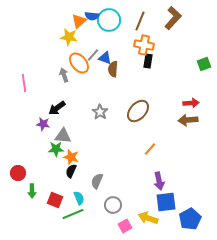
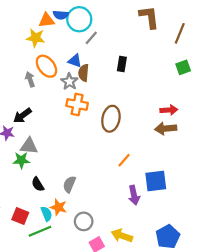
brown L-shape: (173, 18) -> (149, 17), turned -50
orange triangle: (79, 21) -> (46, 20), turned 35
brown line: (140, 21) -> (180, 33), moved
orange cross: (144, 45) -> (77, 104), moved
gray line: (93, 55) -> (91, 38), moved
brown ellipse: (138, 111) -> (111, 119), turned -30
gray star: (100, 112) -> (69, 82), moved
orange star: (71, 157) -> (58, 207), moved
black semicircle: (71, 171) -> (38, 184), turned -56
gray semicircle: (97, 181) -> (69, 184), moved
blue square: (166, 202) -> (156, 181), moved

